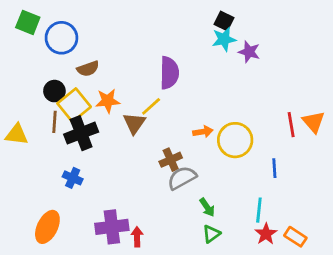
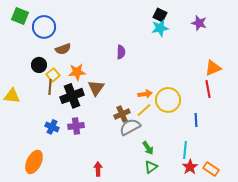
purple star: (249, 52) -> (199, 23), moved
purple semicircle: (169, 73) -> (121, 52), size x0.6
yellow square: (74, 105) -> (53, 75), size x0.6
yellow line: (151, 106) -> (144, 110), moved
brown line: (54, 122) -> (50, 87), moved
orange triangle: (314, 122) -> (213, 68), moved, turned 48
black cross: (81, 133) -> (72, 96), moved
purple cross: (112, 227) -> (76, 126), moved, size x0.7

